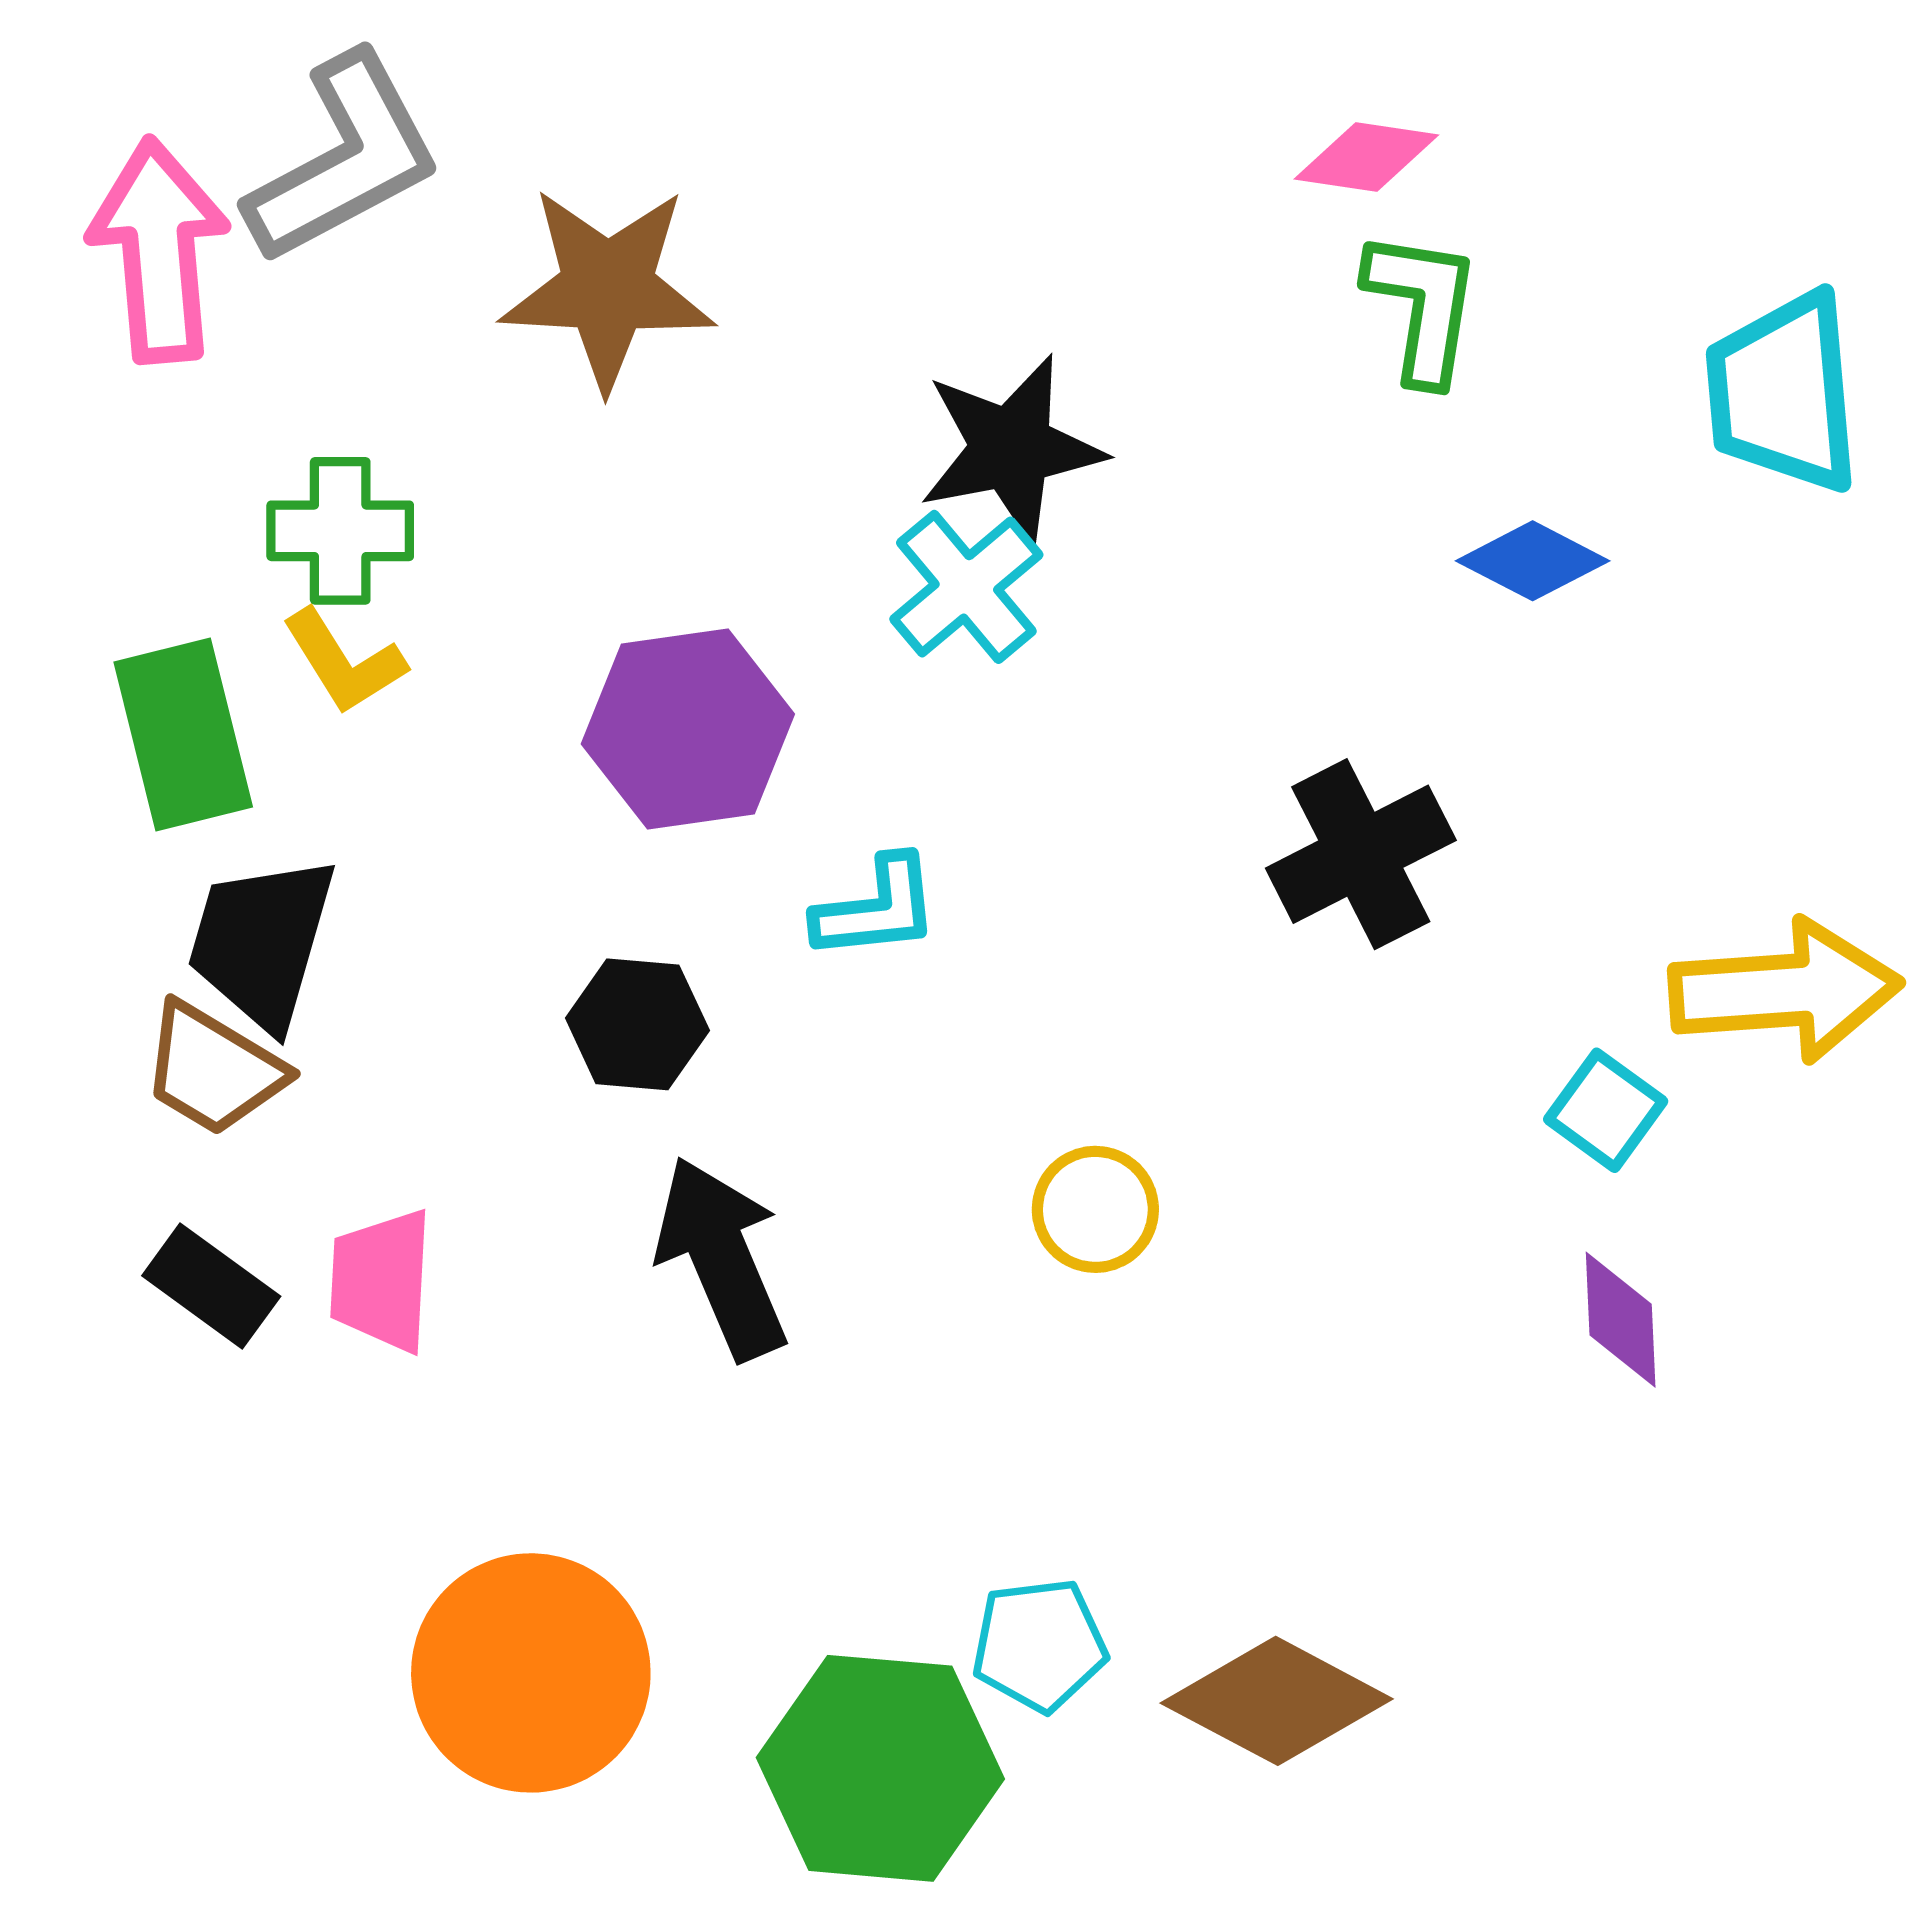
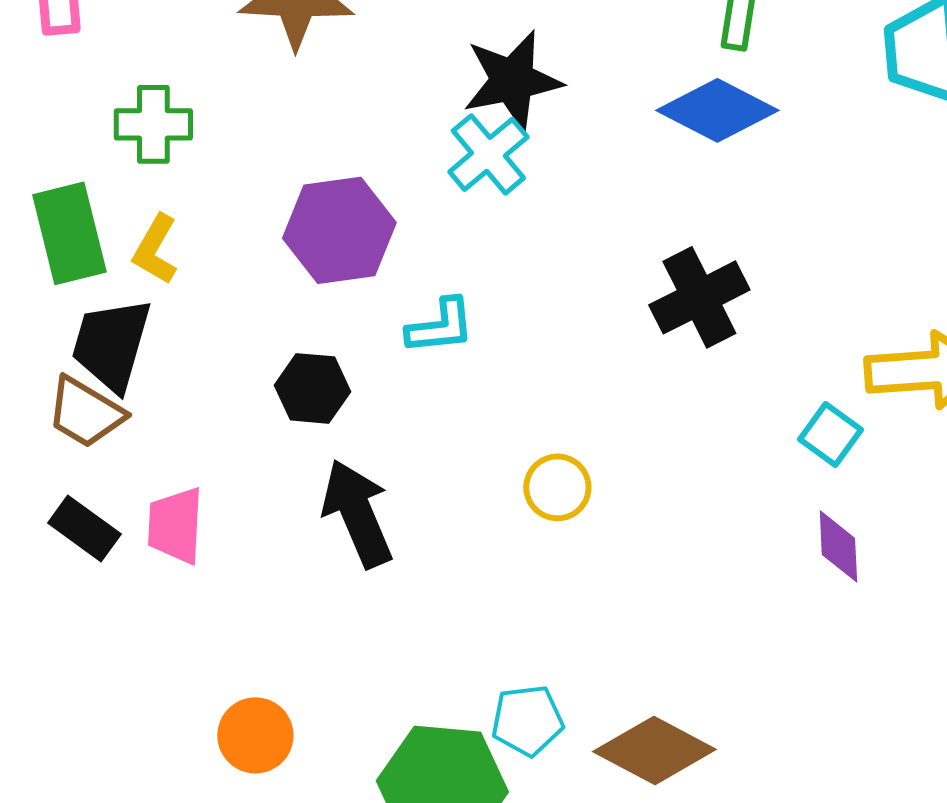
blue diamond: (1533, 561) -> (717, 110), moved, size x1.5
yellow L-shape: (344, 662) -> (155, 249), moved, turned 62
orange circle: (531, 1673) -> (255, 735), size x0.6

